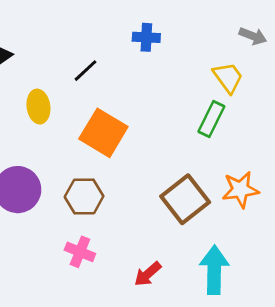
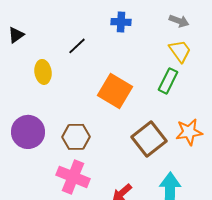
gray arrow: (253, 36) -> (179, 21), moved
orange square: (103, 133) -> (115, 91), moved
pink cross: (80, 252) -> (73, 177), size x1.5

